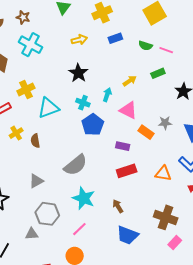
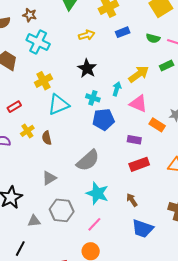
yellow arrow: (130, 81) -> (139, 74), size x1.5
yellow cross: (26, 90) -> (43, 81), moved
blue pentagon: (93, 125) -> (103, 119), turned 30
gray triangle: (32, 234) -> (34, 221), moved

